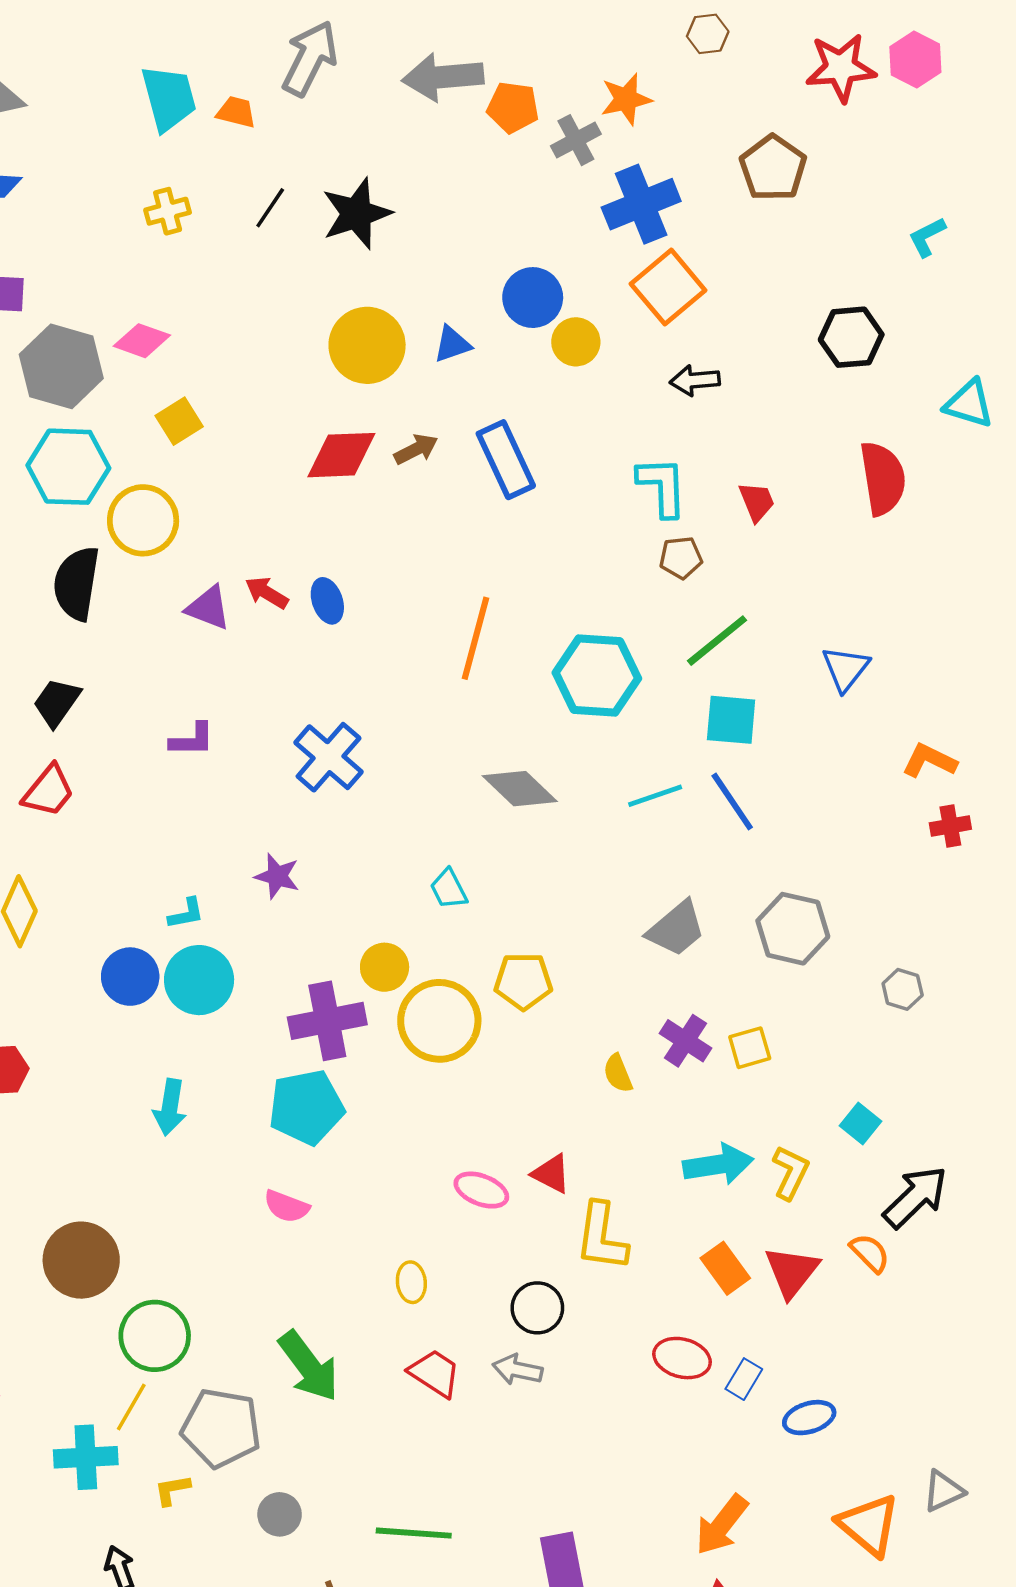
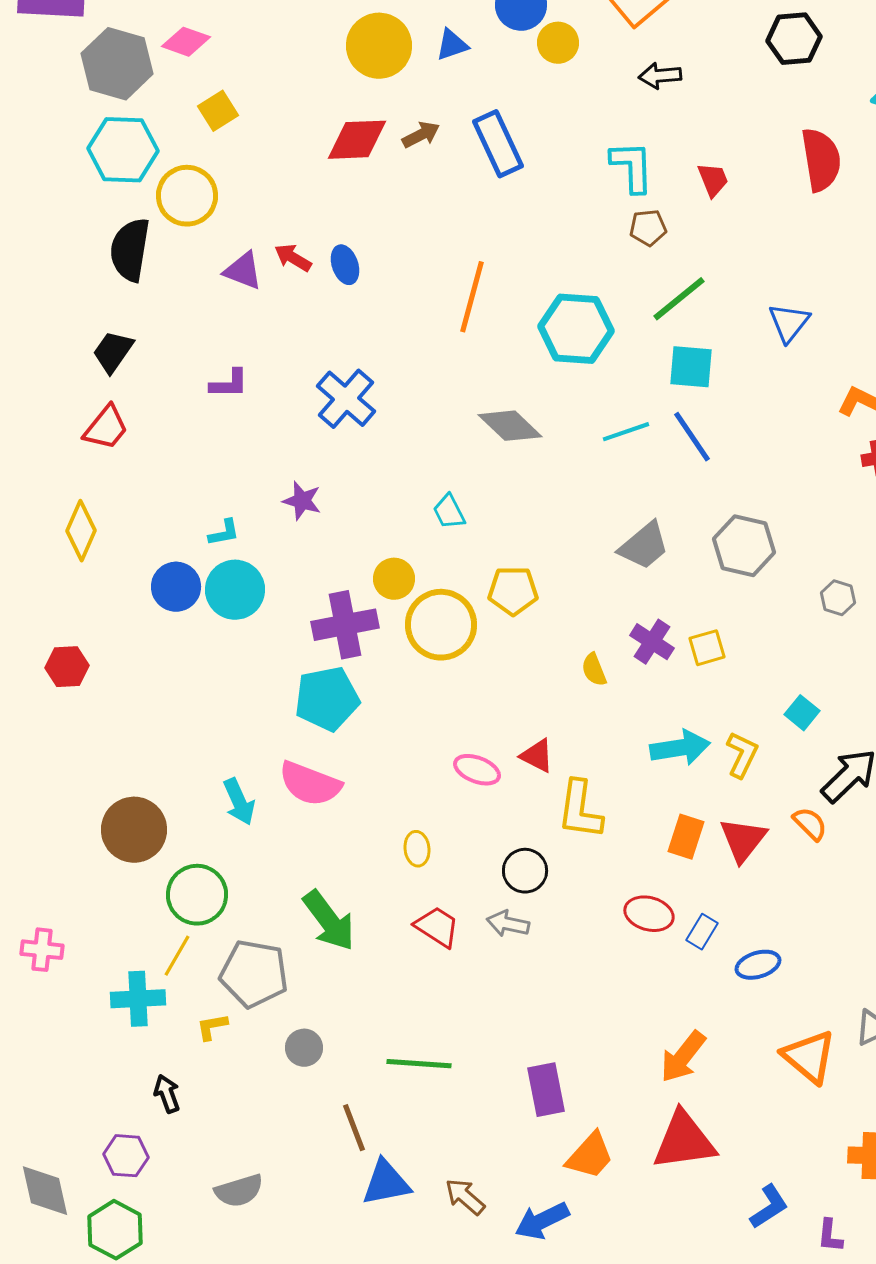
cyan arrow: (170, 1107) -> (239, 802), moved, turned -33
pink semicircle: (287, 1206) -> (310, 784), size x1.6
orange rectangle: (725, 1268) -> (686, 837), turned 54

